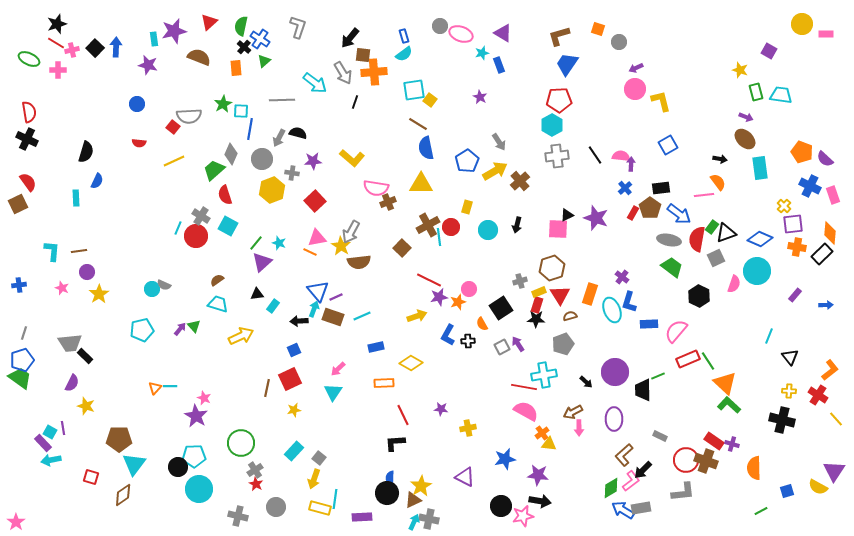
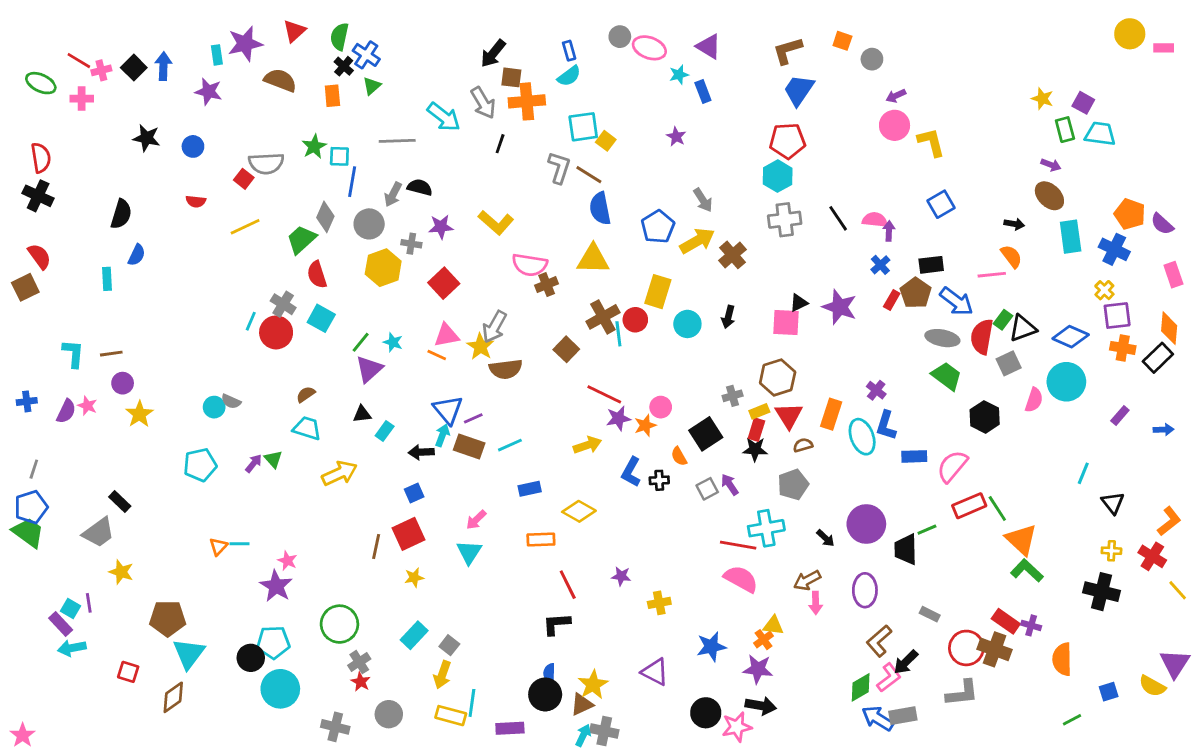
black star: (57, 24) -> (146, 138), moved, turned 30
gray L-shape: (298, 27) -> (559, 168), moved
purple square: (769, 51) -> (1083, 103), moved
blue cross: (810, 186) -> (1114, 249), moved
yellow rectangle: (467, 207) -> (658, 292), size x1.6
gray trapezoid: (70, 343) -> (99, 532), moved, turned -30
purple semicircle: (72, 383) -> (66, 411), moved
orange cross: (542, 433) -> (764, 640), moved

